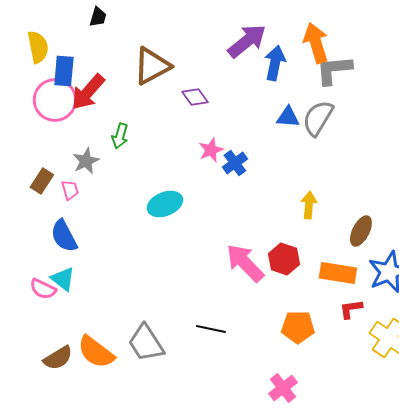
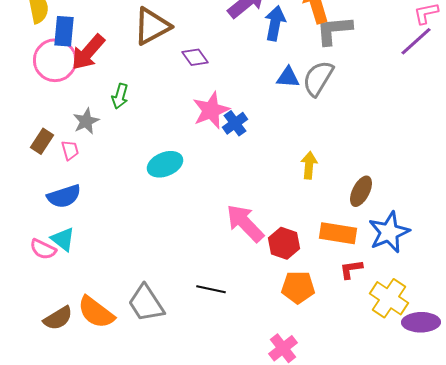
pink star: (211, 150) -> (211, 110), size x1.5
blue semicircle: (64, 236) -> (64, 196), turned -80
red hexagon: (284, 259) -> (284, 243), moved

